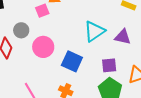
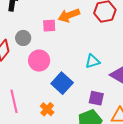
cyan triangle: (94, 31) -> (93, 61), size x0.7

